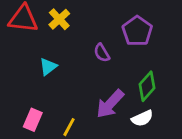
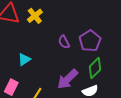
purple pentagon: (137, 31) -> (90, 41), moved
cyan triangle: (48, 67) -> (24, 59), moved

